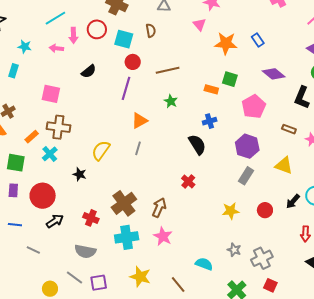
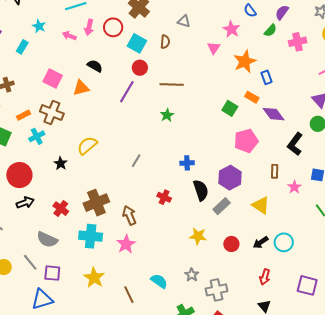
orange star: (226, 43) -> (245, 61), moved, turned 30
black semicircle: (89, 71) -> (95, 66), turned -126
orange rectangle: (211, 89) -> (252, 97), moved
orange triangle: (139, 121) -> (81, 88), moved
blue cross: (210, 121) -> (187, 163), moved
brown rectangle: (289, 129) -> (275, 171), turned 56
black semicircle: (197, 144) -> (201, 190), moved
gray line: (138, 148) -> (136, 161), moved
red cross: (188, 181) -> (164, 197), turned -32
brown arrow: (159, 208) -> (129, 215), turned -60

